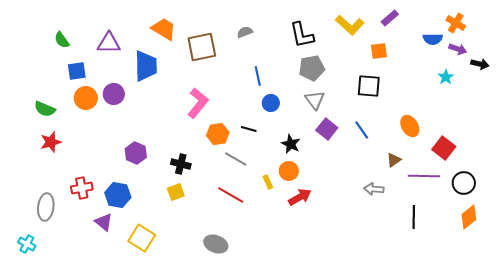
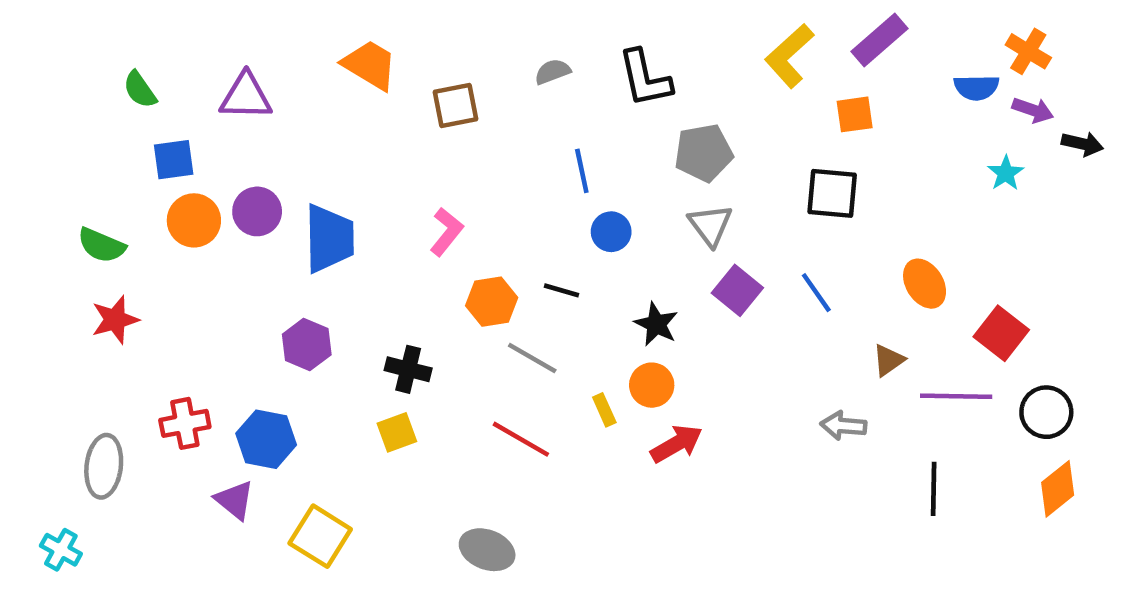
purple rectangle: (390, 18) -> (879, 40), size x1.4
yellow L-shape: (350, 25) -> (789, 56), turned 96
black L-shape: (302, 35) -> (645, 78), moved
brown square: (202, 47) -> (456, 105), size x0.7
blue trapezoid: (146, 66) -> (329, 238), moved
pink L-shape: (198, 103) -> (446, 232), size x0.7

